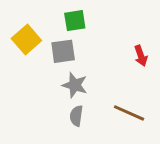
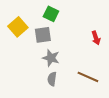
green square: (75, 21) -> (51, 14), turned 35

